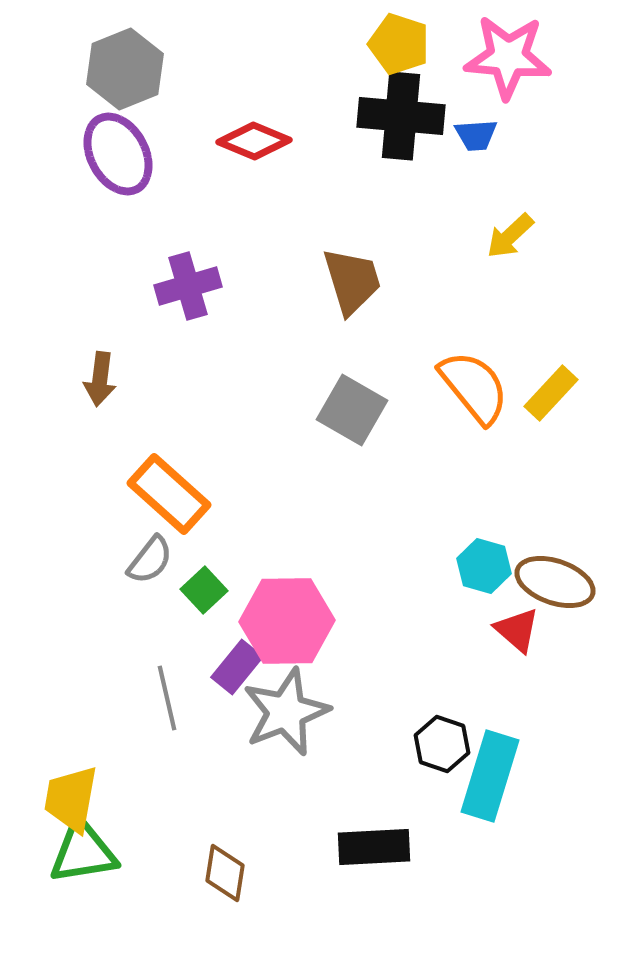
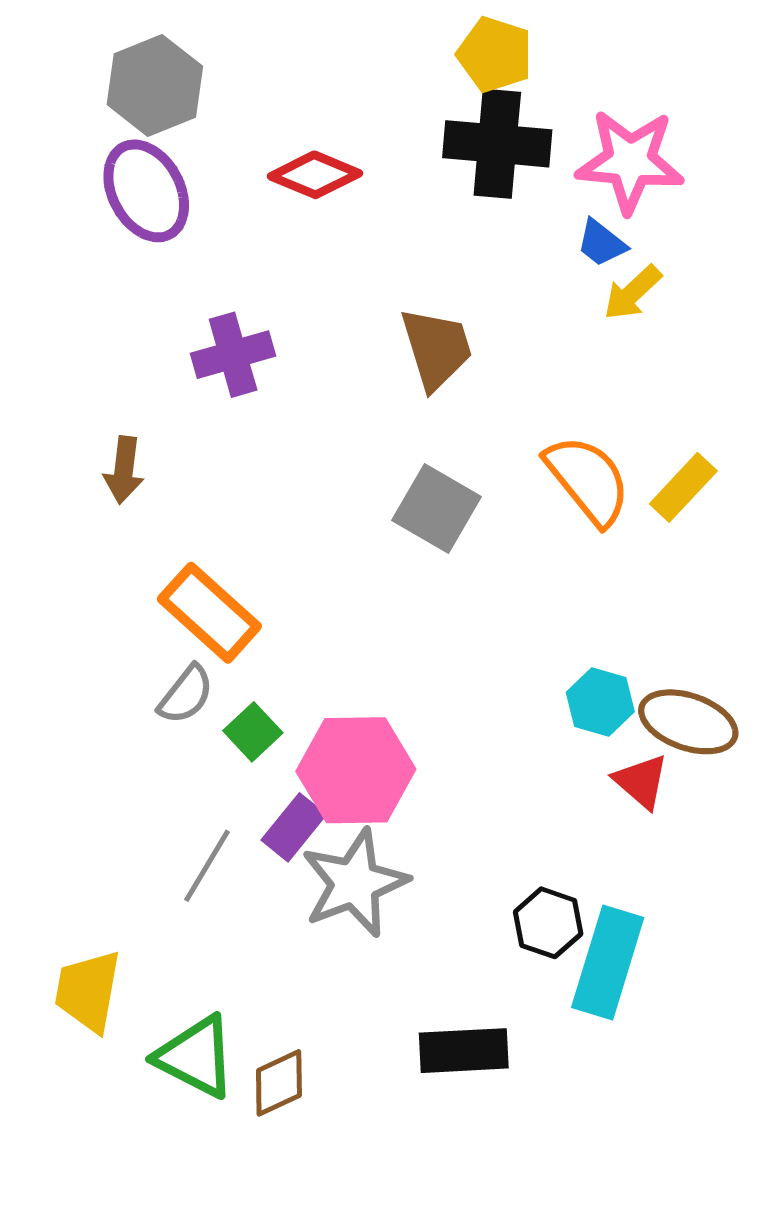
pink star: (508, 57) -> (630, 161), moved
blue trapezoid: (476, 135) -> (601, 243), moved, turned 42
gray line: (167, 698) -> (207, 866), turned 44
green triangle: (83, 852) -> (196, 1057), moved, turned 36
brown diamond: (225, 873) -> (279, 1083), turned 56

